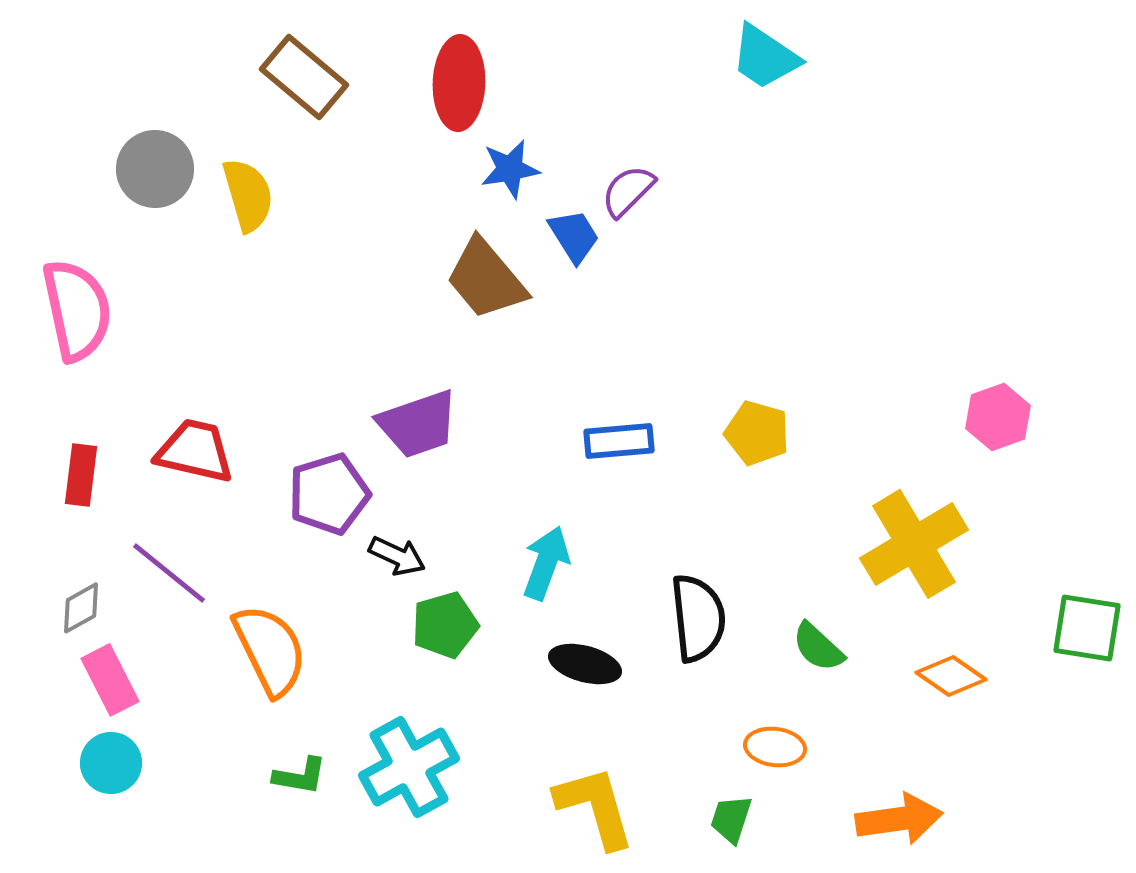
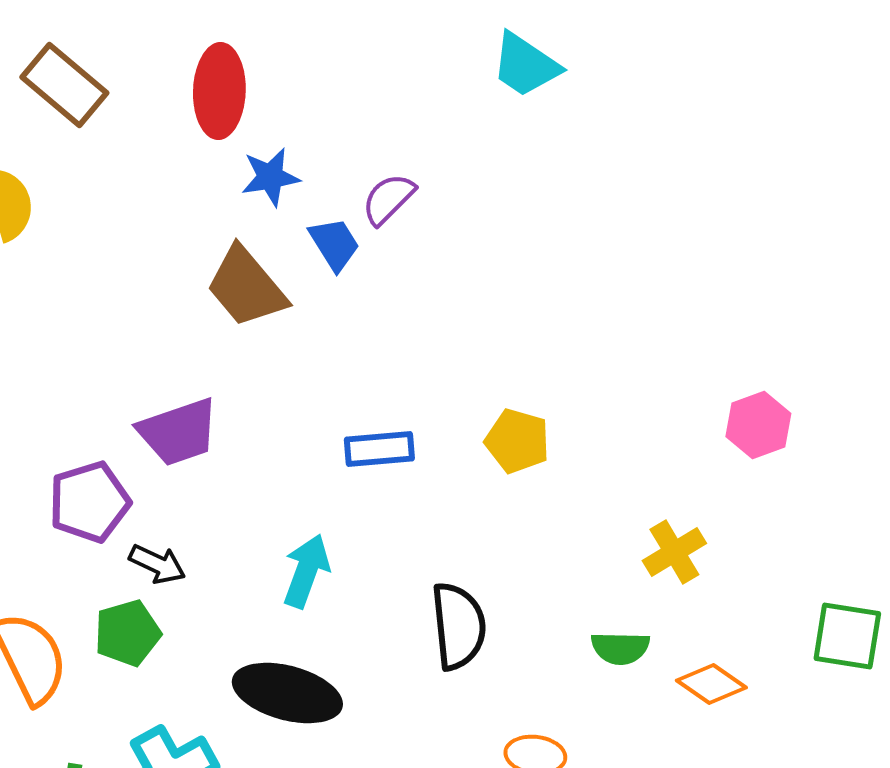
yellow cross: (914, 544) -> (674, 552), size x0.6
green pentagon: (445, 625) -> (127, 633), moved
green semicircle: (818, 647) -> (620, 648), moved, turned -42
black ellipse: (585, 664) -> (287, 693), moved, size x1.5

